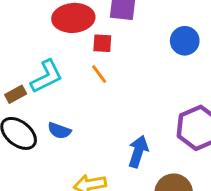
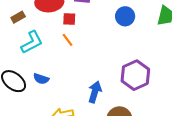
brown rectangle: (16, 94) -> (18, 17), moved

